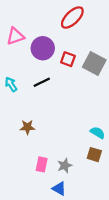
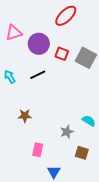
brown square: (94, 155) -> (82, 153), moved
gray star: (65, 166) -> (67, 132), moved
blue triangle: (59, 189) -> (54, 172), turned 32

